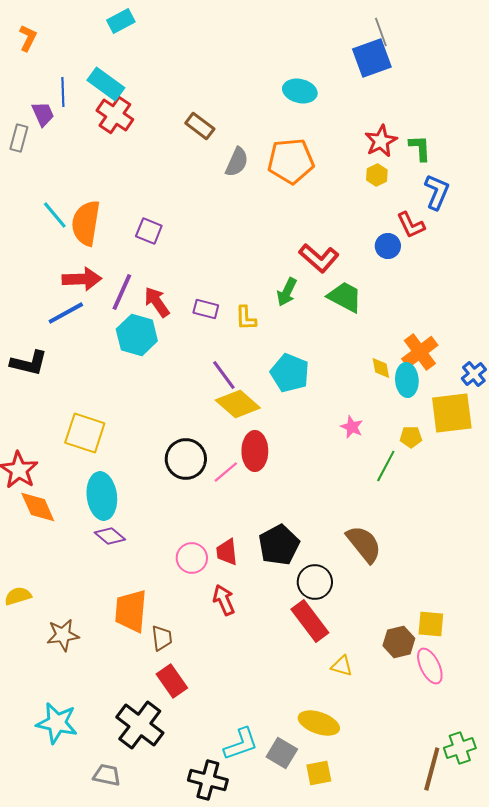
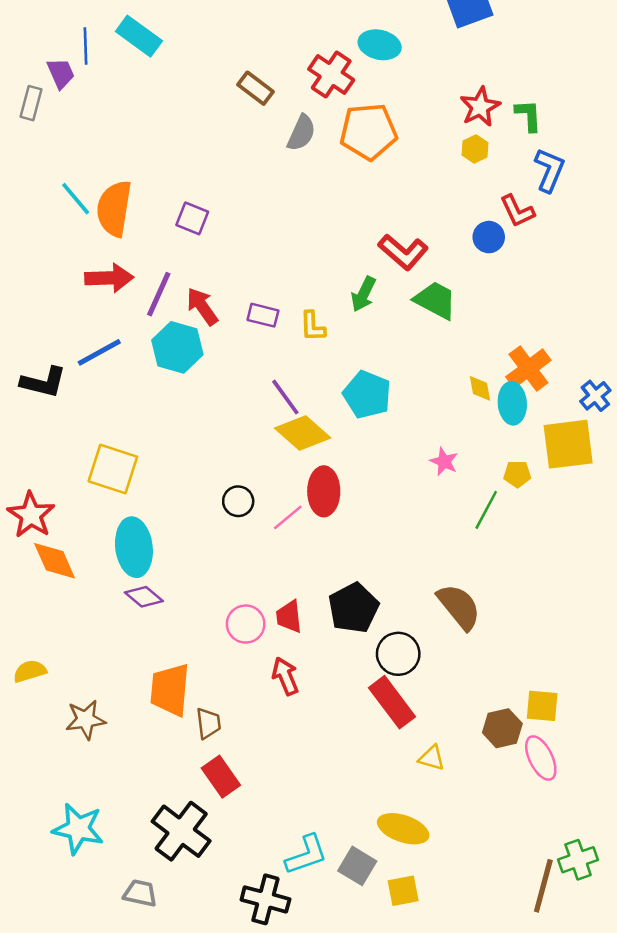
red cross: (115, 115) -> (331, 75), moved
blue line: (66, 313) -> (99, 352), moved
black circle: (186, 459) -> (238, 501), size x0.6

